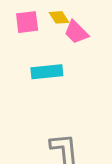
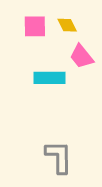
pink trapezoid: (76, 32) -> (81, 56), moved

